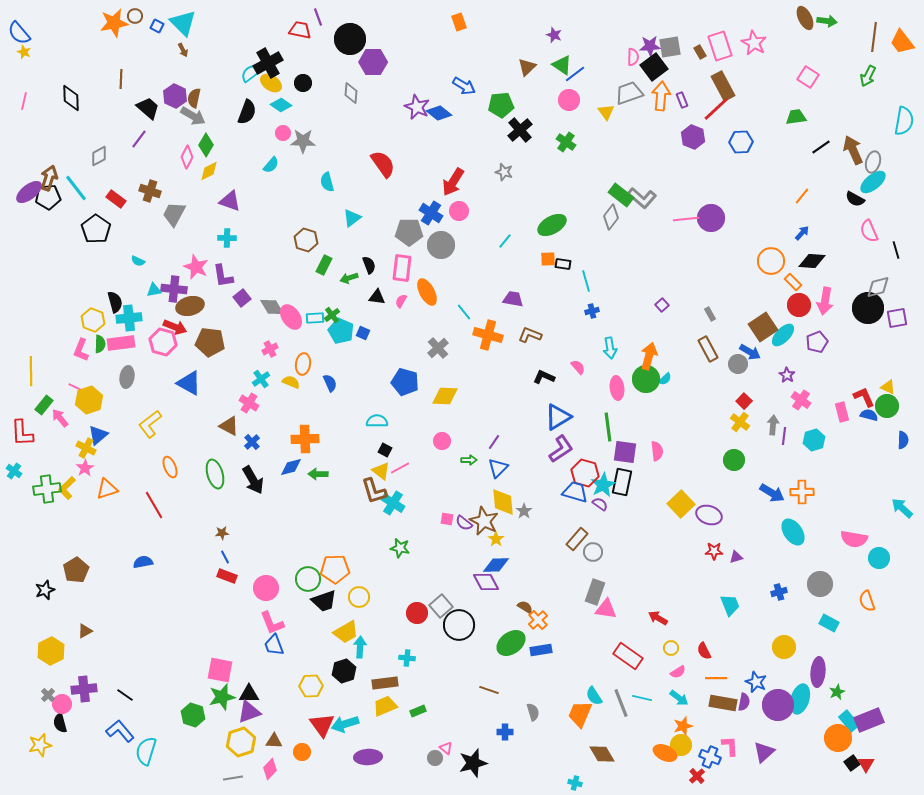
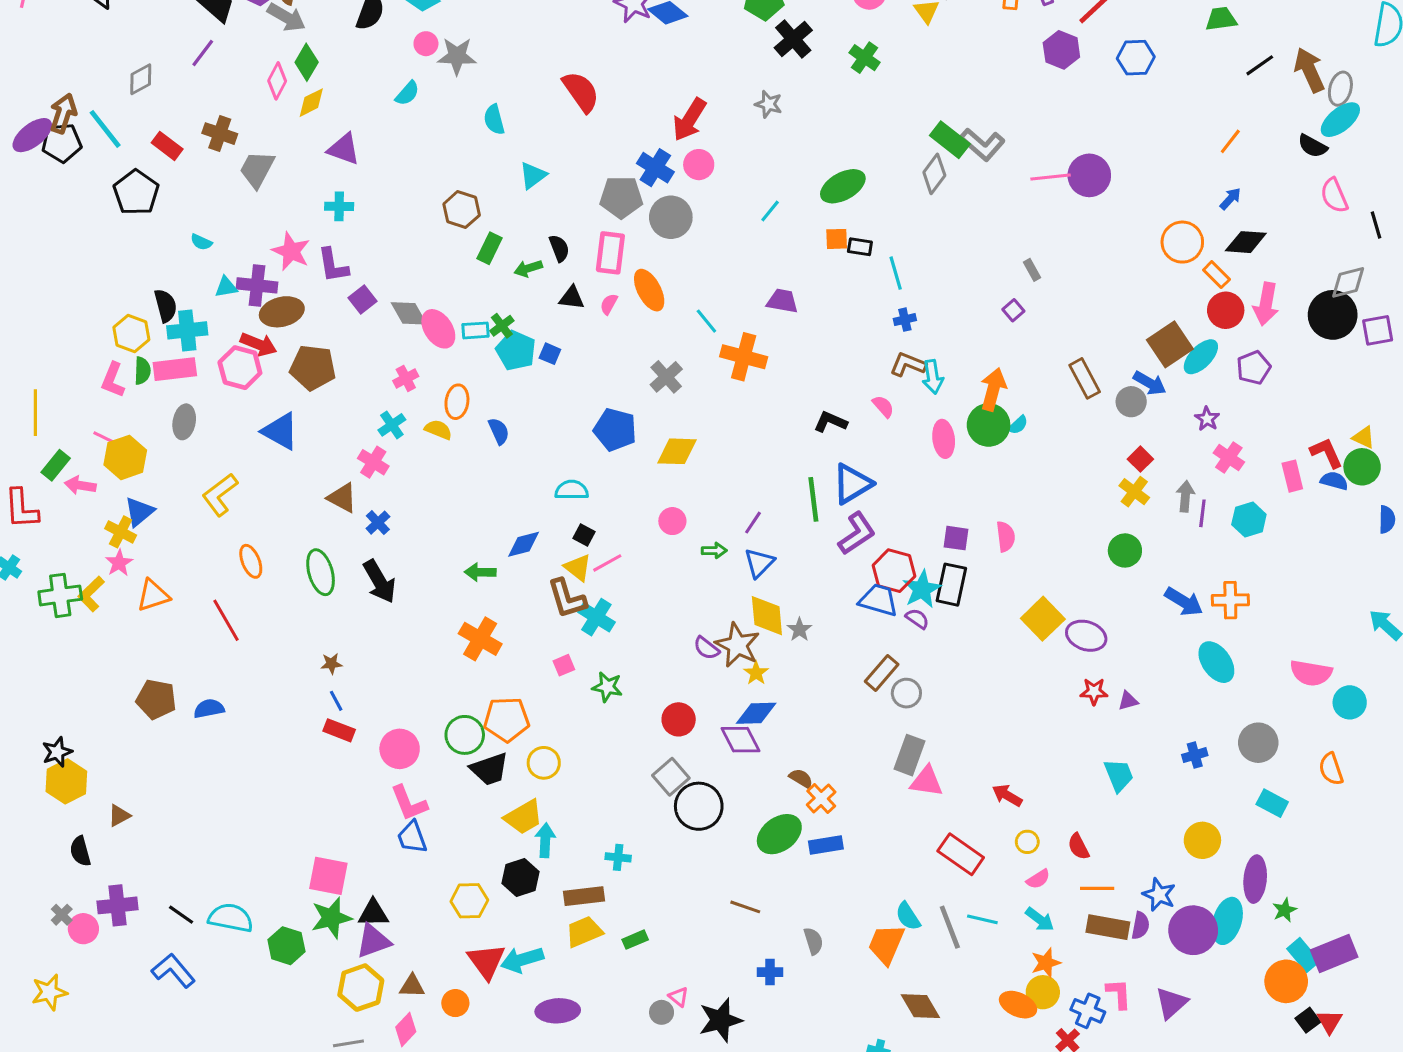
gray rectangle: (710, 314) -> (1032, 270), moved
brown L-shape: (530, 335) -> (908, 365), moved
pink arrow: (60, 418) -> (80, 485), turned -42
green line: (608, 427) -> (813, 499), moved
orange cross: (305, 439) -> (480, 639), moved, turned 32
purple square: (625, 452) -> (956, 538), size x0.7
blue diamond: (291, 467) -> (524, 544), moved
pink square: (447, 519) -> (564, 665), moved, turned -32
brown pentagon: (76, 570) -> (156, 699), moved, turned -30
red circle: (417, 613) -> (679, 719), moved
yellow hexagon: (51, 651) -> (66, 781), moved
black semicircle: (60, 723) -> (80, 851), moved
cyan semicircle: (146, 751) -> (231, 918), moved, turned 84

